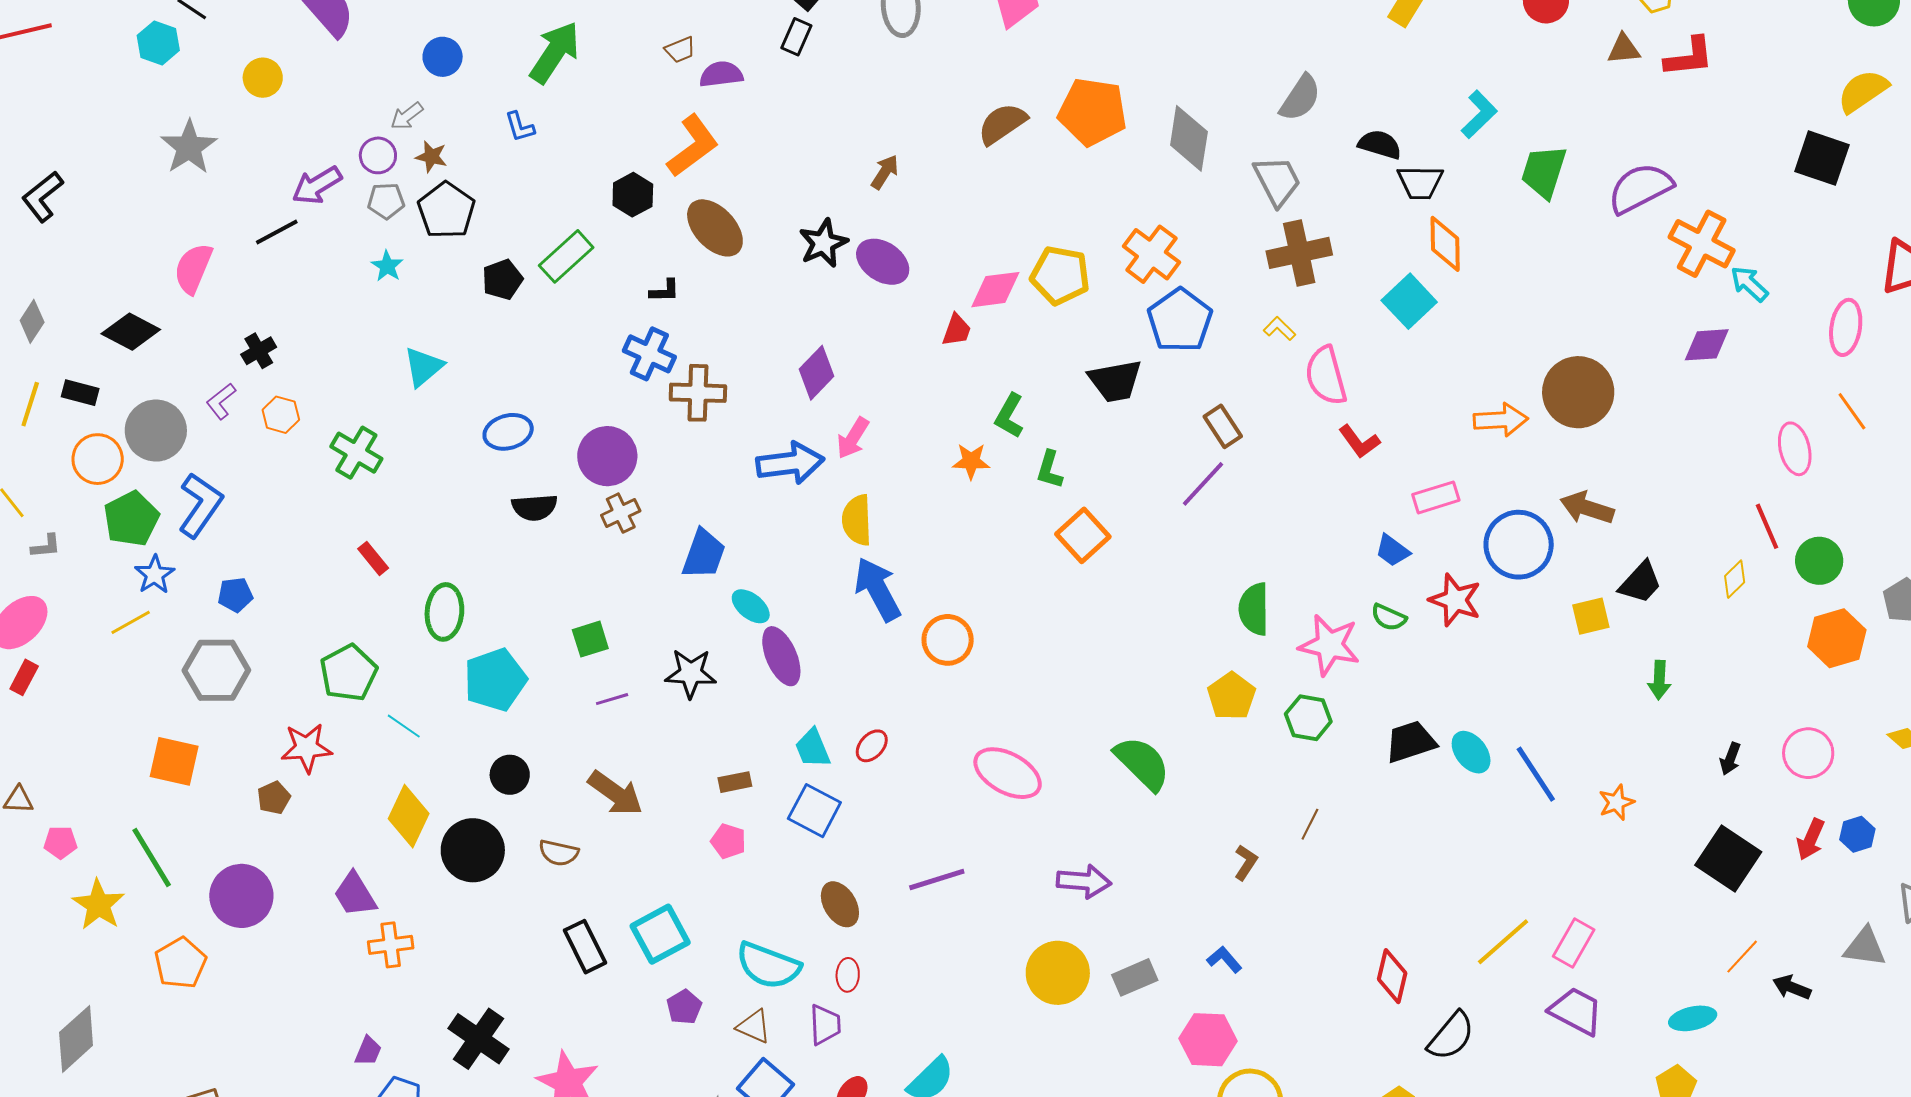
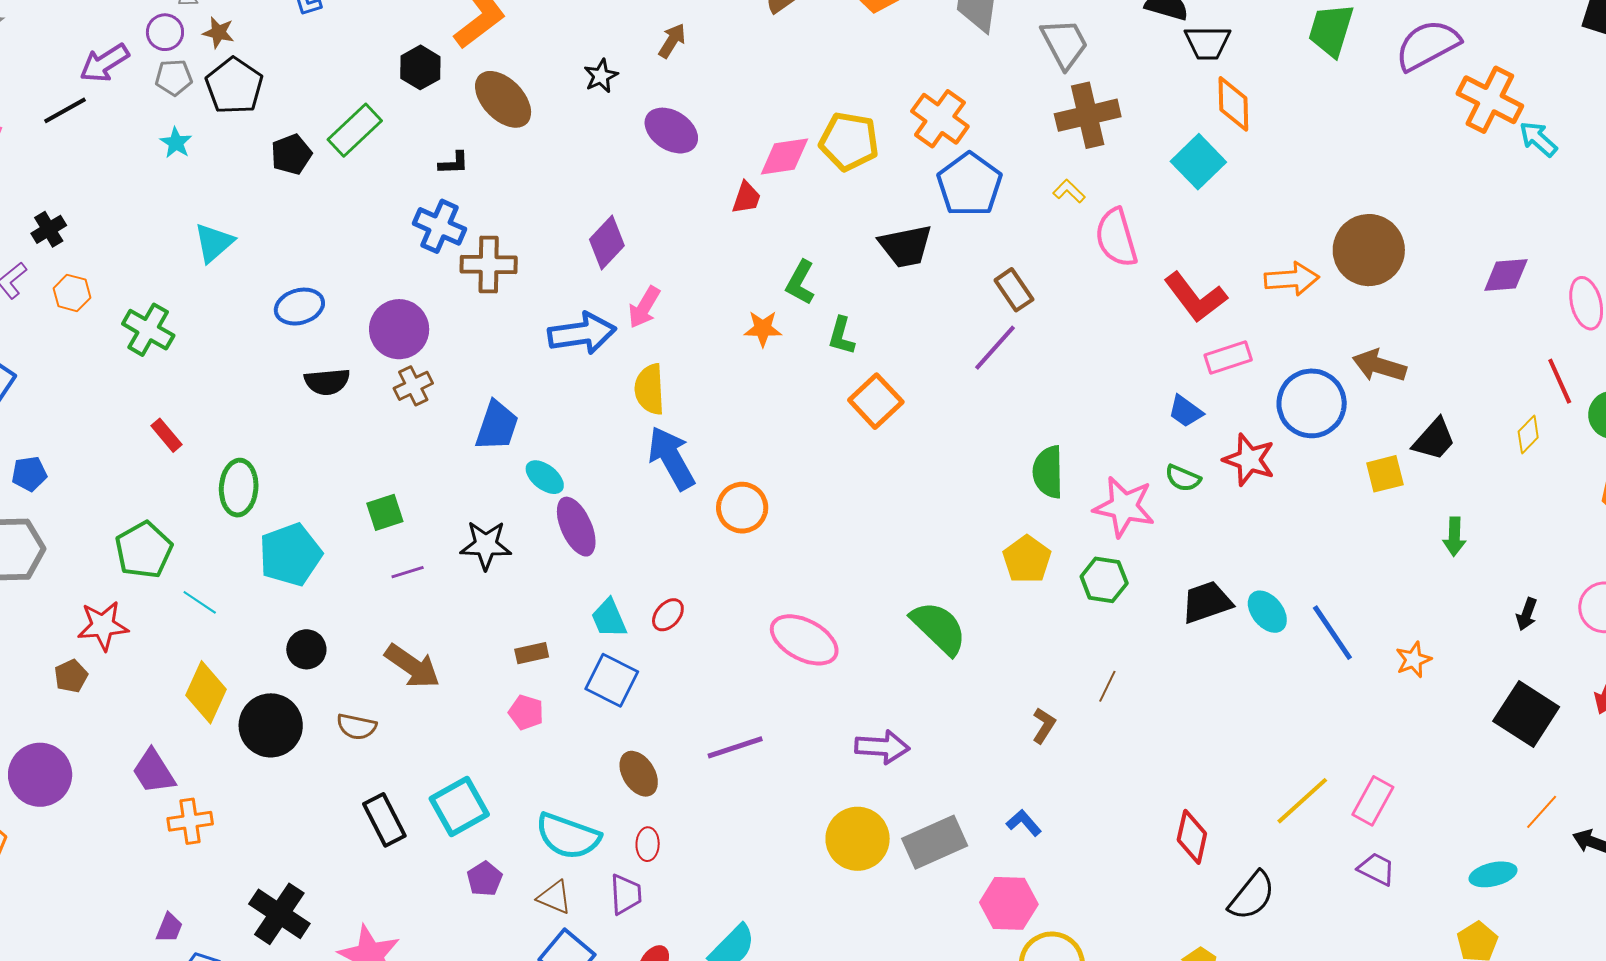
black star: (823, 243) -> (601, 76), moved, size x0.7
purple diamond: (1707, 345) -> (1506, 275), moved
red L-shape: (1359, 442) -> (1195, 297), moved, size x1.5
gray rectangle: (1135, 977) -> (935, 842), size x1.4
purple trapezoid: (1576, 1011) -> (1376, 869), size x0.7

